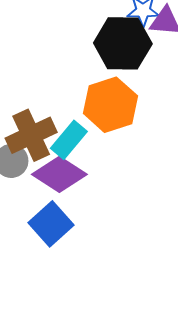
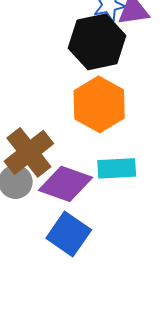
cyan rectangle: (69, 140) -> (117, 168), moved, turned 60

